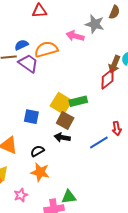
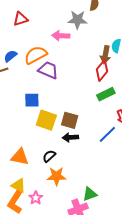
purple trapezoid: (28, 63) -> (48, 70), moved
green rectangle: (78, 101) -> (106, 94), moved
yellow square: (61, 103) -> (46, 120), moved
blue square: (31, 117) -> (32, 100), moved
pink star: (21, 195) -> (36, 198), moved

